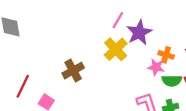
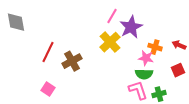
green semicircle: (172, 81) -> (144, 74), moved
red line: (23, 86) -> (48, 52), moved

